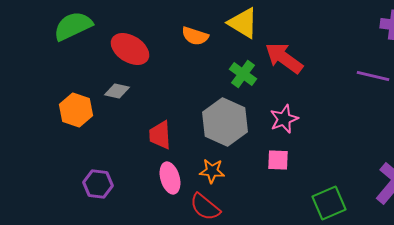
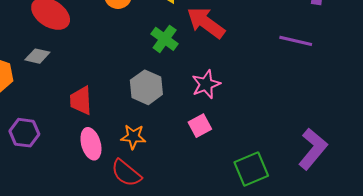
gray hexagon: (225, 122) -> (146, 87), size x0.7
pink square: (278, 160) -> (200, 126), turned -30
purple hexagon: (98, 184) -> (24, 133), moved

